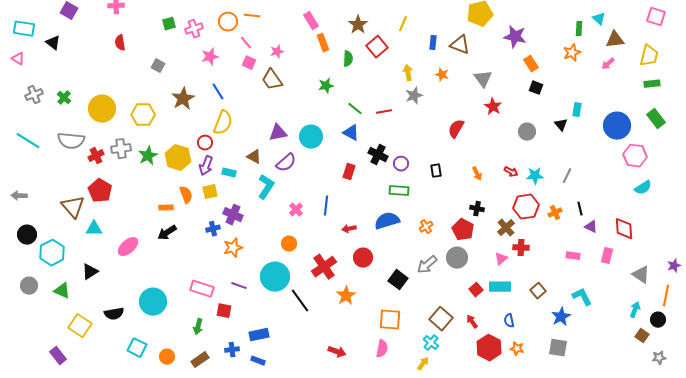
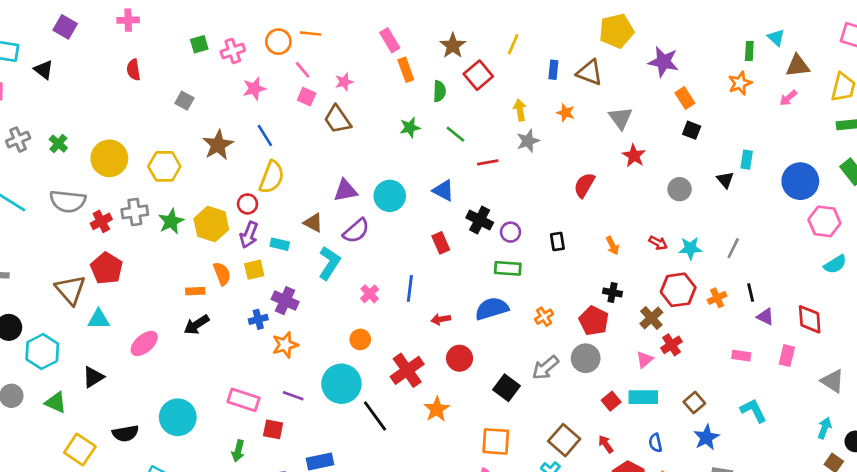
green line: (355, 109) -> (455, 134), moved
red rectangle: (349, 172) -> (441, 243), turned -42
red cross: (521, 248) -> (671, 345), turned -35
blue star: (561, 317) -> (706, 437), moved

